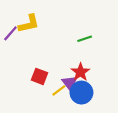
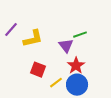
yellow L-shape: (29, 24) -> (33, 39), moved
purple triangle: (70, 83) -> (66, 46), moved

